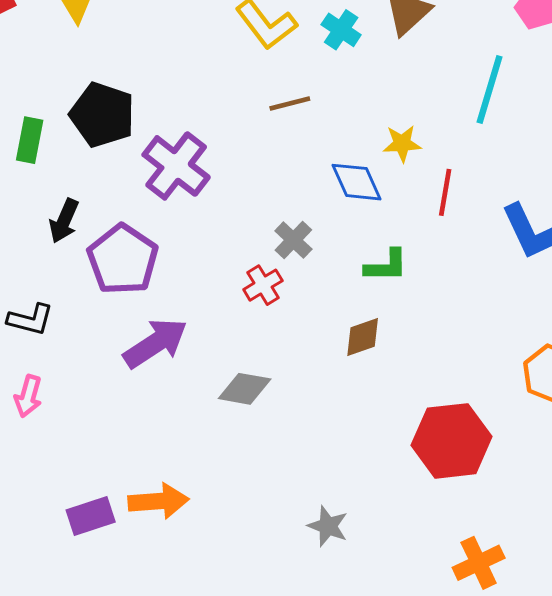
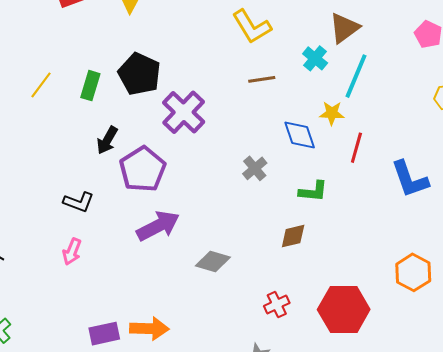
cyan cross: (341, 30) -> (315, 58), moved
cyan line: (490, 89) -> (356, 76), moved
red cross: (263, 285) -> (277, 304), moved

